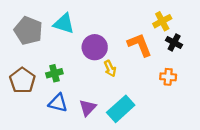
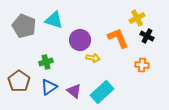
yellow arrow: (110, 69) -> (93, 58), turned -56
brown pentagon: (22, 80) -> (19, 81), moved
blue triangle: (58, 103) -> (49, 87), turned -48
purple triangle: (88, 108) -> (74, 91), turned -35

